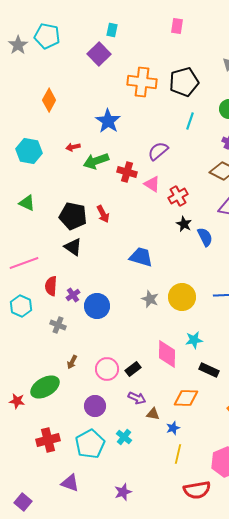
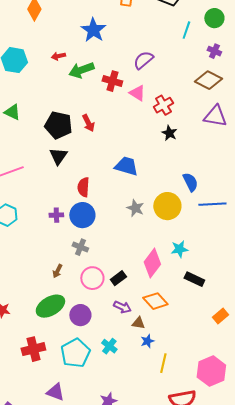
cyan line: (190, 121) -> (186, 30), moved
blue semicircle: (205, 237) -> (190, 182), moved
black triangle: (73, 247) -> (58, 156), turned 30
red semicircle: (51, 286) -> (83, 187), moved
purple cross: (73, 295) -> (56, 215), moved, turned 32
gray cross: (58, 325) -> (80, 247), moved
pink diamond: (167, 354) -> (152, 263), turned 36
green ellipse: (45, 387) -> (50, 306), moved
orange diamond: (186, 398) -> (155, 301), moved, turned 45
blue star: (173, 428) -> (147, 341), moved

